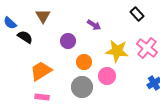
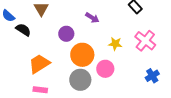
yellow star: (117, 51) -> (115, 44), size x0.6
orange circle: (84, 62) -> (82, 55), size x1.5

